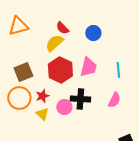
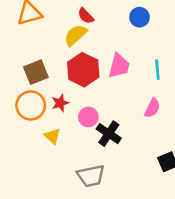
blue circle: (93, 33) -> (139, 17), moved
black cross: (80, 99) -> (109, 134), moved, turned 30
yellow triangle: (42, 114) -> (52, 136), moved

